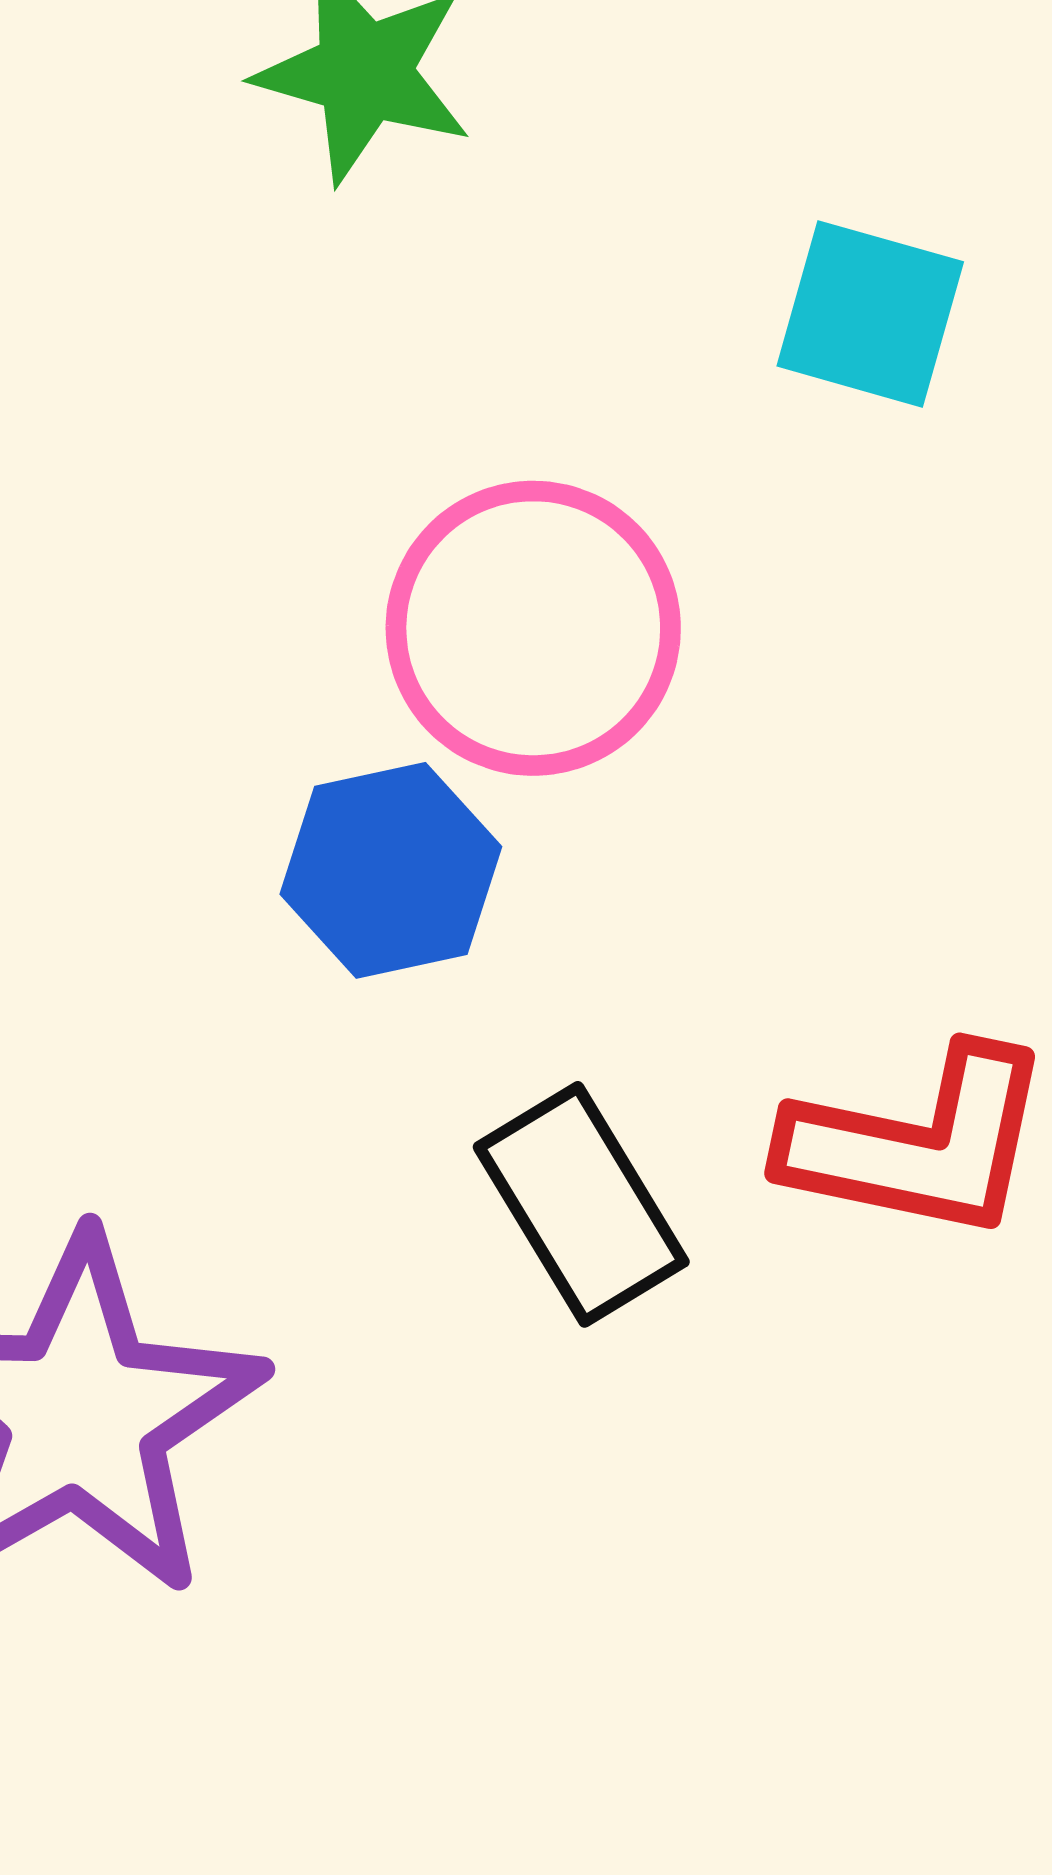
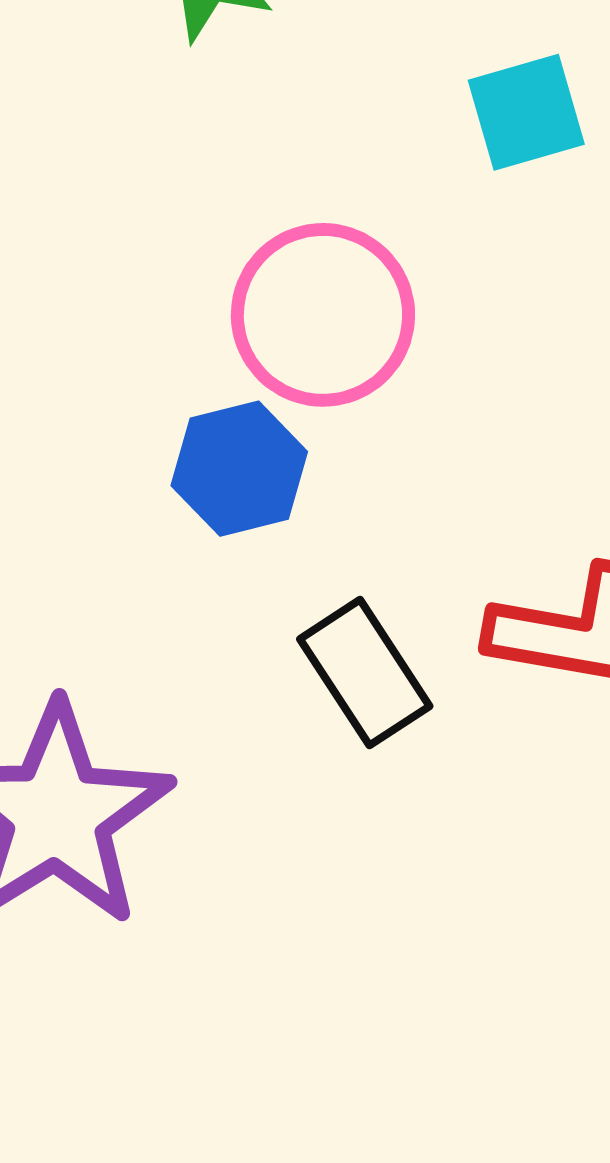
cyan square: (870, 314) -> (526, 112), turned -30

